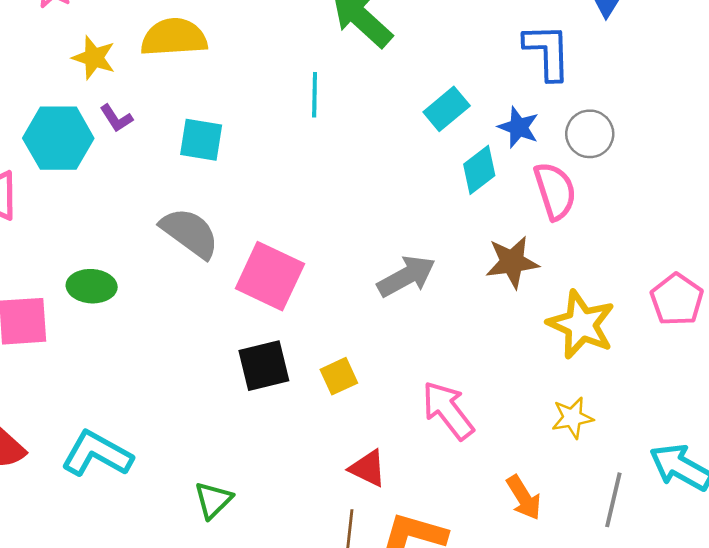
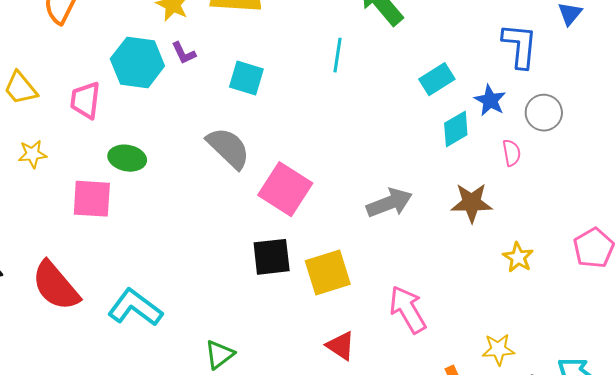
pink semicircle: (555, 191) -> (512, 153), size x0.6
green ellipse: (92, 286) -> (127, 158), moved
yellow star: (581, 324) -> (518, 257), size x0.6
yellow square: (339, 376) -> (328, 273), size x1.6
yellow star: (572, 418) -> (498, 349), moved

